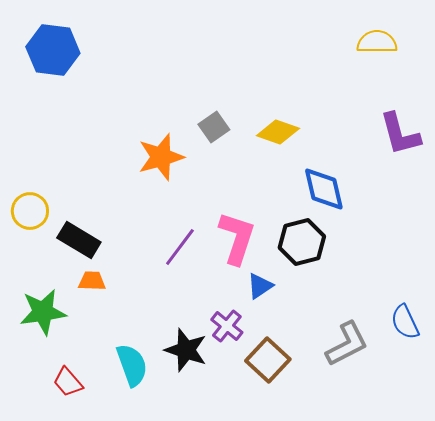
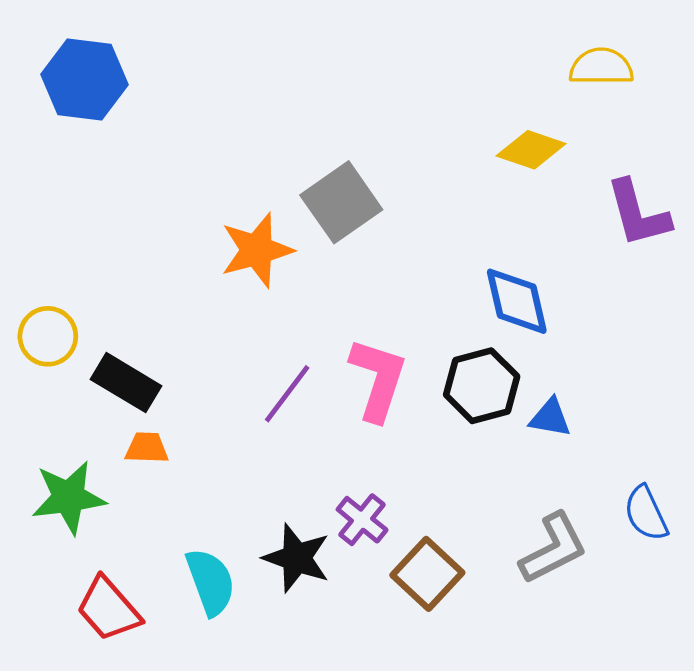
gray square: (214, 127) -> (341, 202), size x1.6
yellow diamond: (278, 132) -> (531, 150), moved
blue triangle: (260, 286) -> (550, 418), moved, turned 44
red trapezoid: (68, 382) -> (108, 609), size x1.4

